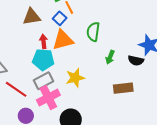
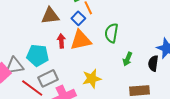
cyan pentagon: (43, 60) -> (38, 55), moved
black semicircle: (136, 60) -> (153, 63), turned 84
gray rectangle: (43, 81) -> (48, 78), moved

